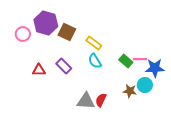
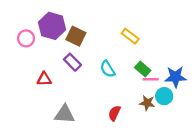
yellow rectangle: (94, 43) -> (130, 36), moved
pink line: (140, 59) -> (151, 79), moved
purple rectangle: (64, 66) -> (72, 62), moved
gray triangle: (86, 101) -> (65, 114), moved

